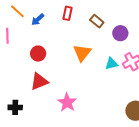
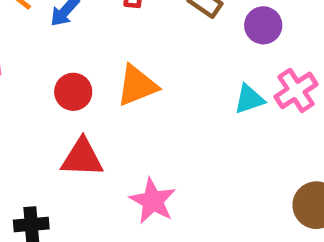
orange triangle: (82, 53) -> (137, 86), moved, turned 36
red triangle: (39, 81) -> (82, 158), turned 30

